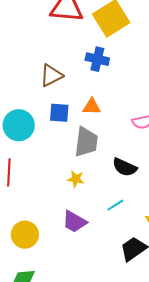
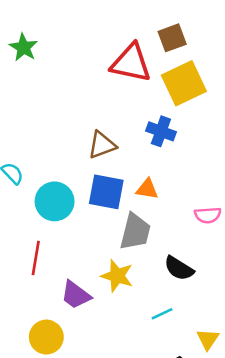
blue square: (59, 113) -> (106, 192), size x1.4
yellow star: (76, 179) -> (117, 276), size x1.5
purple trapezoid: (74, 222) -> (76, 295), moved

